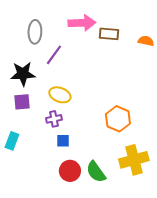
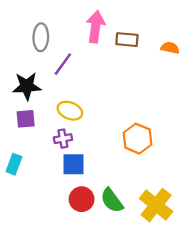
pink arrow: (82, 23) -> (96, 27), turned -80
blue square: (63, 141) -> (73, 164), size x1.5
yellow cross: (134, 160) -> (156, 205), moved, turned -36

